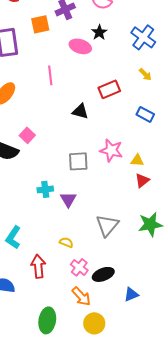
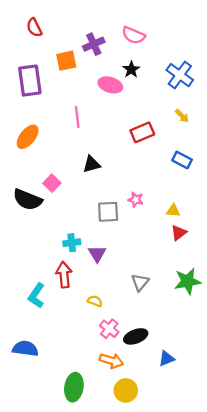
black triangle: (80, 111) -> (92, 164), moved, turned -30
pink star: (111, 150) -> (136, 200), moved, size x0.6
gray triangle: (107, 225) -> (140, 282), size x0.7
red arrow: (38, 266) -> (64, 275), moved
orange arrow: (81, 296) -> (111, 361), turned -30

